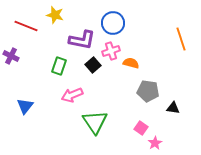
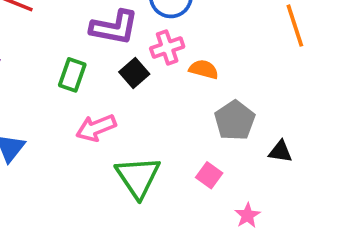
gray pentagon: (148, 91) -> (235, 120), turned 30
pink square: (141, 128) -> (209, 175), moved

